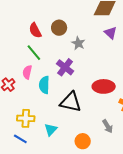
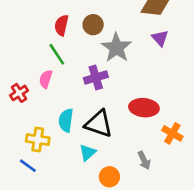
red semicircle: (35, 30) -> (61, 25), turned 35
gray star: (78, 43) -> (116, 48), size x1.6
purple cross: (65, 67) -> (96, 78), turned 30
cyan semicircle: (44, 85) -> (66, 120), moved
cyan triangle: (51, 130) -> (88, 153), moved

